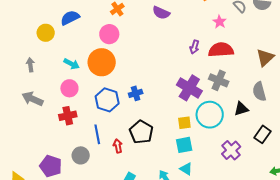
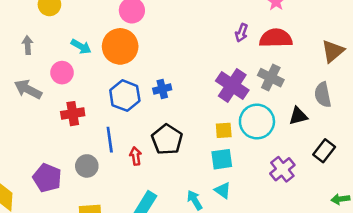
pink circle: (69, 88) -> (62, 73), moved

